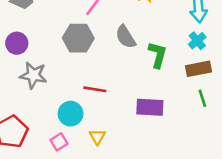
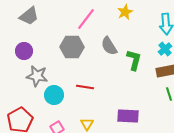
purple rectangle: (150, 107) -> (128, 116), moved
cyan circle: (71, 114) -> (54, 95), moved

